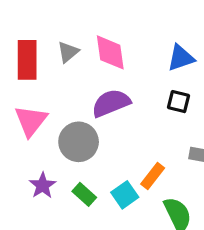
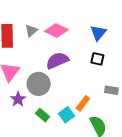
pink diamond: (110, 52) -> (56, 30), turned -55
blue triangle: (181, 58) -> (98, 33), turned -30
purple star: (43, 185) -> (18, 99), moved

